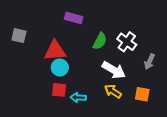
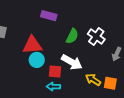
white arrow: (114, 70) -> (72, 62), moved
red square: (59, 90) -> (55, 71), moved
yellow arrow: (113, 91) -> (93, 80), moved

